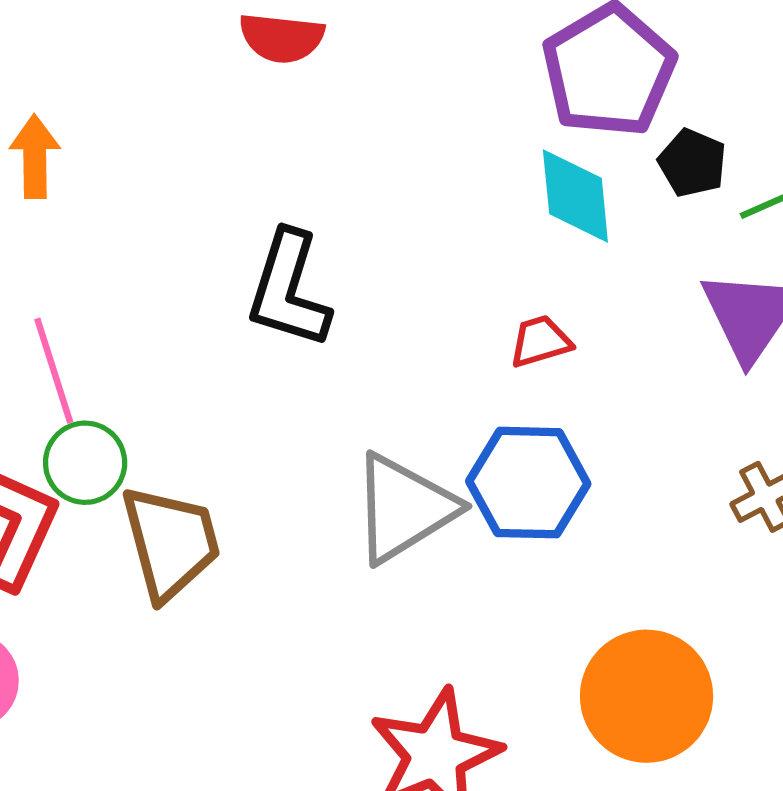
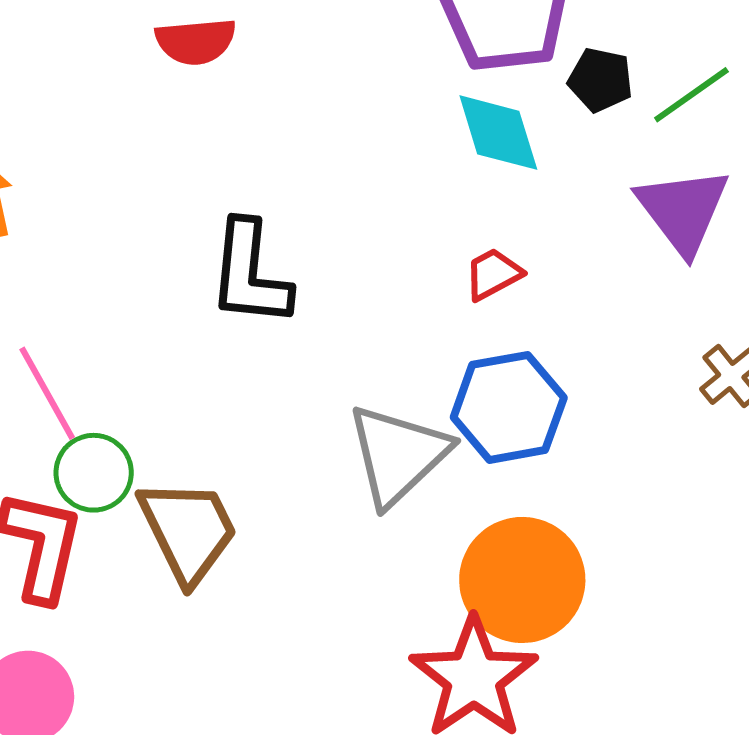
orange circle: (647, 696) -> (522, 580), moved

